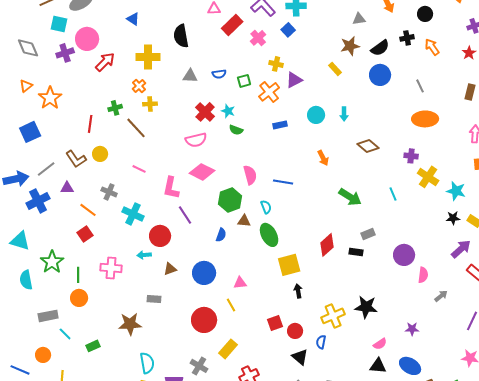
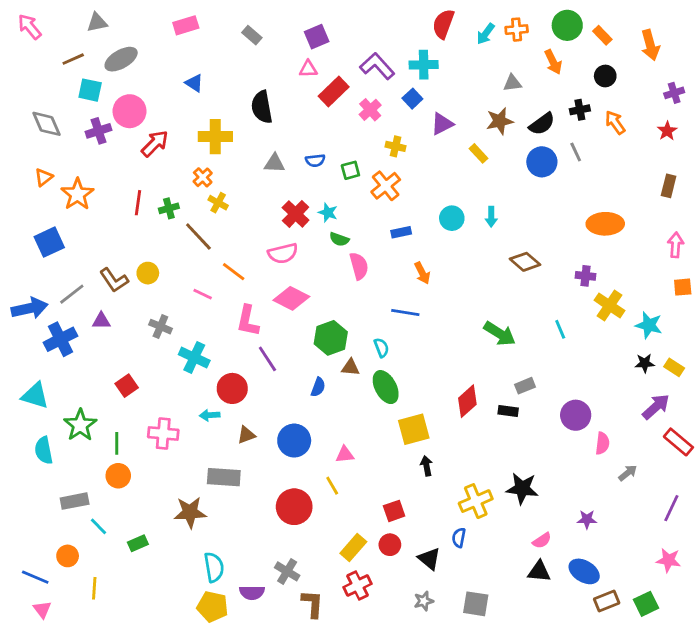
purple triangle: (294, 80) -> (442, 124), moved
gray line: (420, 86) -> (576, 152), moved
yellow cross: (150, 104) -> (218, 203), turned 32
red line: (90, 124) -> (138, 203), moved
orange arrow: (323, 158) -> (422, 273), moved
pink semicircle: (250, 175) -> (359, 266), moved
orange line: (88, 210) -> (234, 272), moved
gray rectangle: (154, 299) -> (224, 477), size x1.6
red circle: (295, 331) -> (390, 545), moved
yellow rectangle: (228, 349) -> (353, 548), moved

